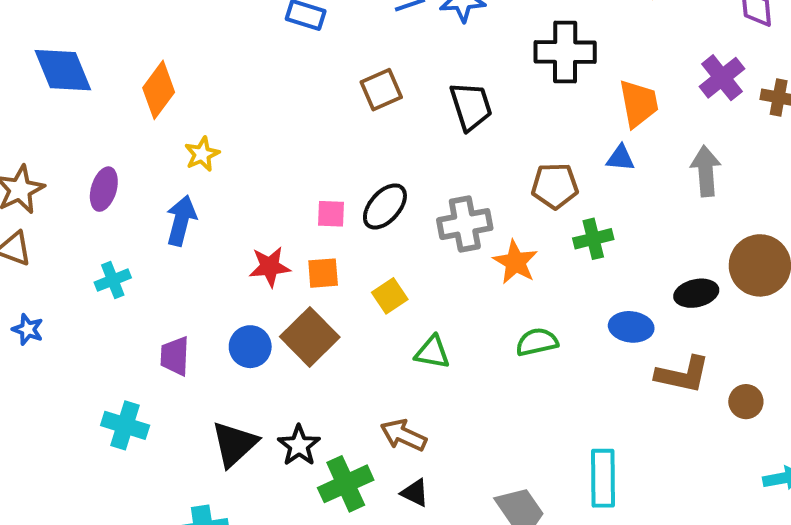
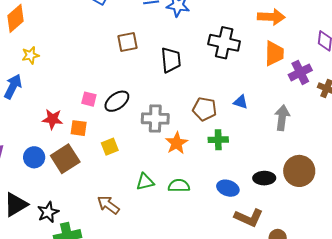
orange trapezoid: (639, 103) -> (274, 53), moved
green triangle: (432, 352) -> (145, 182), moved, turned -36
brown arrow: (403, 435) -> (108, 205), moved

